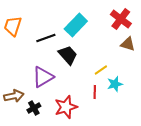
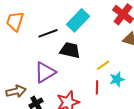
black trapezoid: (68, 55) -> (70, 50), turned -35

